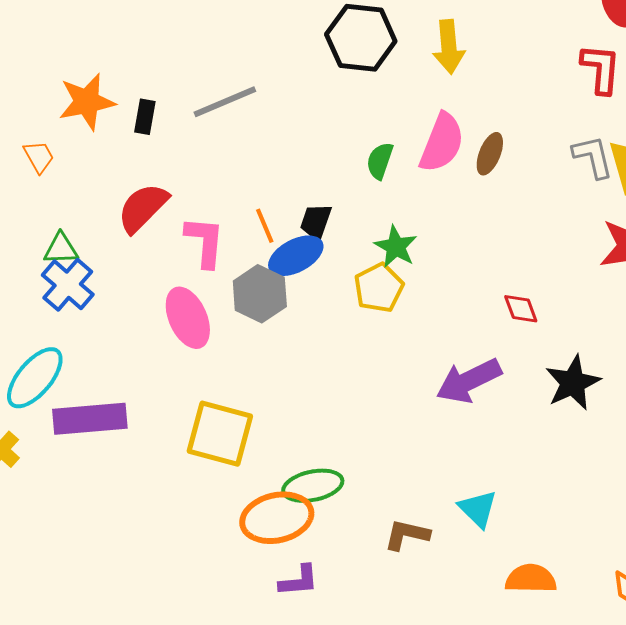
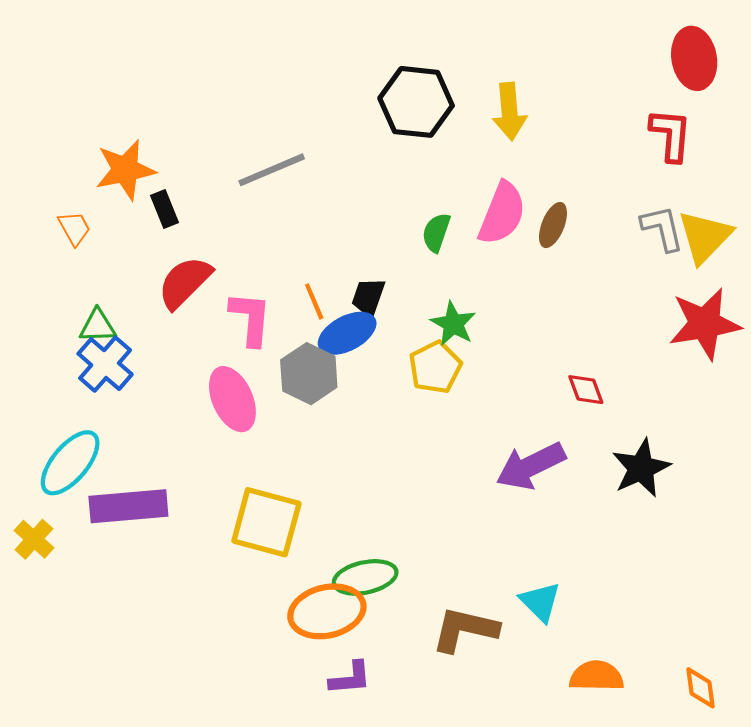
black rectangle: (145, 117) -> (165, 209), moved, turned -32
brown L-shape: (407, 535) -> (465, 629), size x1.4

